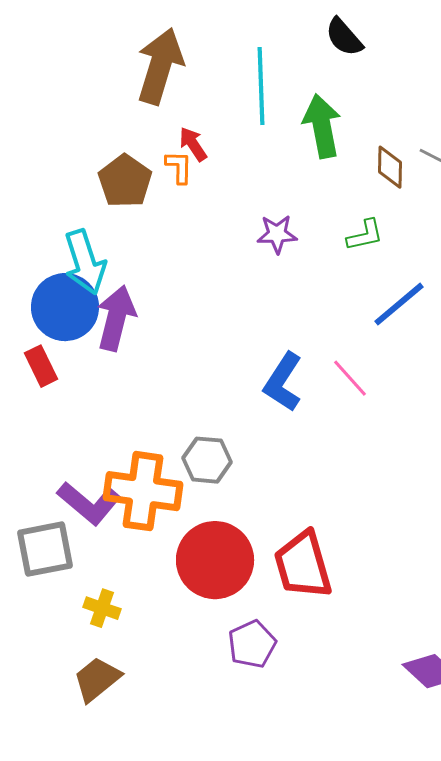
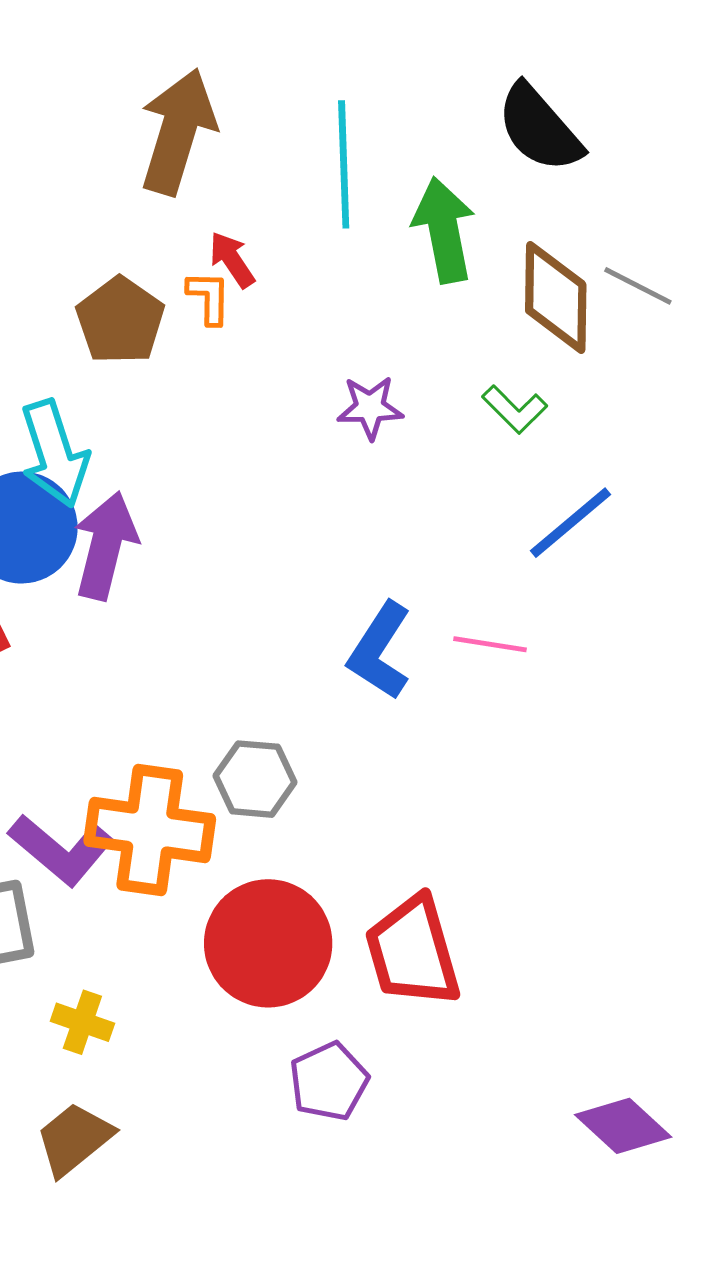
black semicircle: (344, 37) -> (539, 128), moved, size x1.4
brown diamond: (390, 167) -> (556, 297), size x1.6
green L-shape: (365, 235) -> (515, 409), turned 57
pink line: (350, 378) -> (490, 644), turned -39

